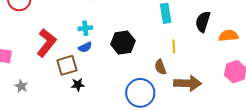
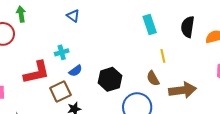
cyan cross: (85, 28) -> (62, 52), moved
red L-shape: (46, 43) -> (37, 72), turned 48
black hexagon: (123, 43) -> (110, 79), moved

